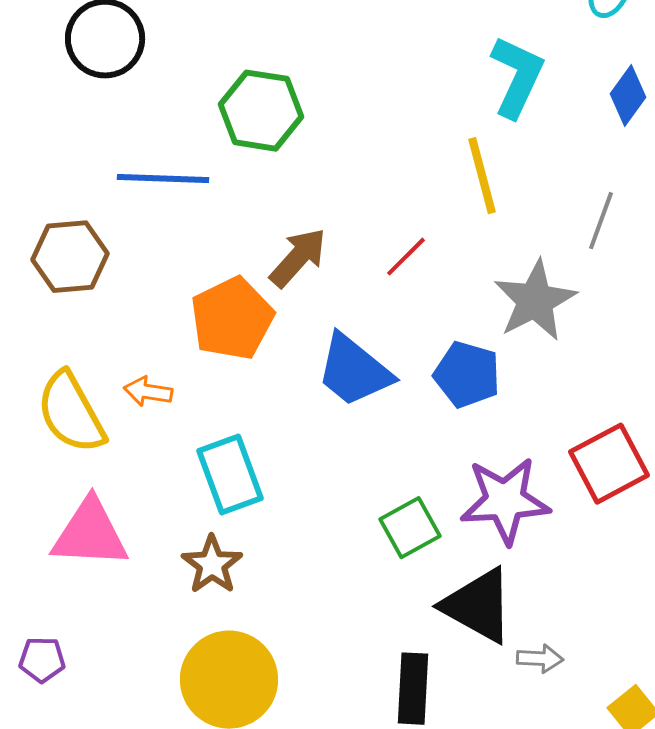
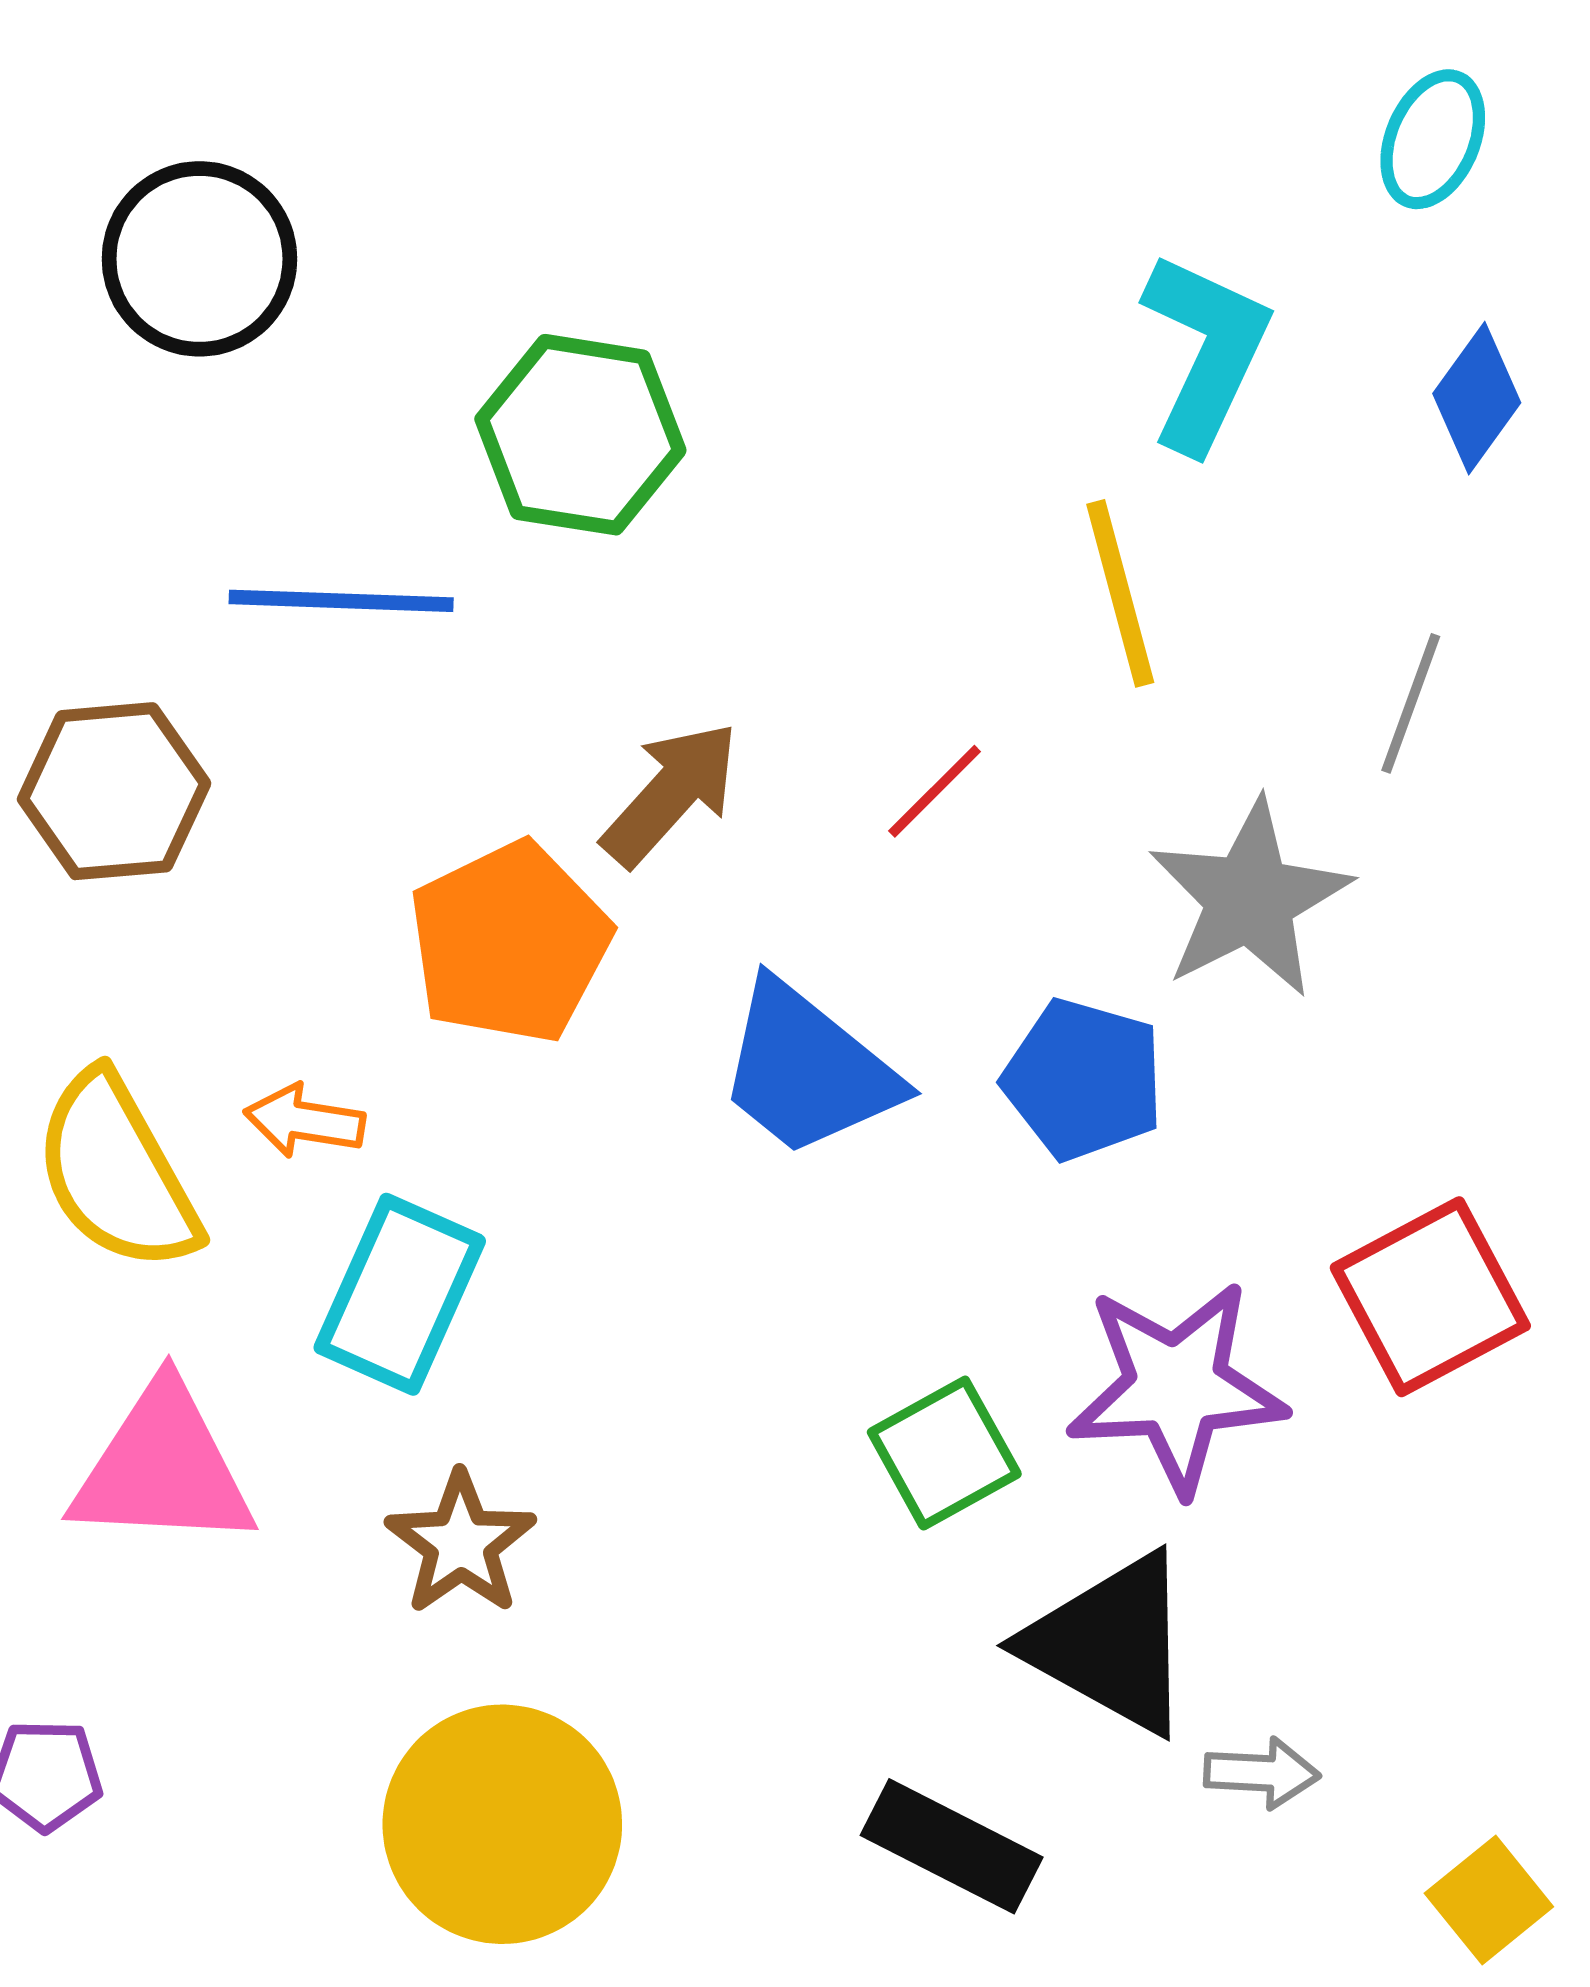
cyan rectangle: (230, 475) -> (400, 1294), moved, turned 44
black rectangle: (413, 689) -> (952, 1846), turned -66

